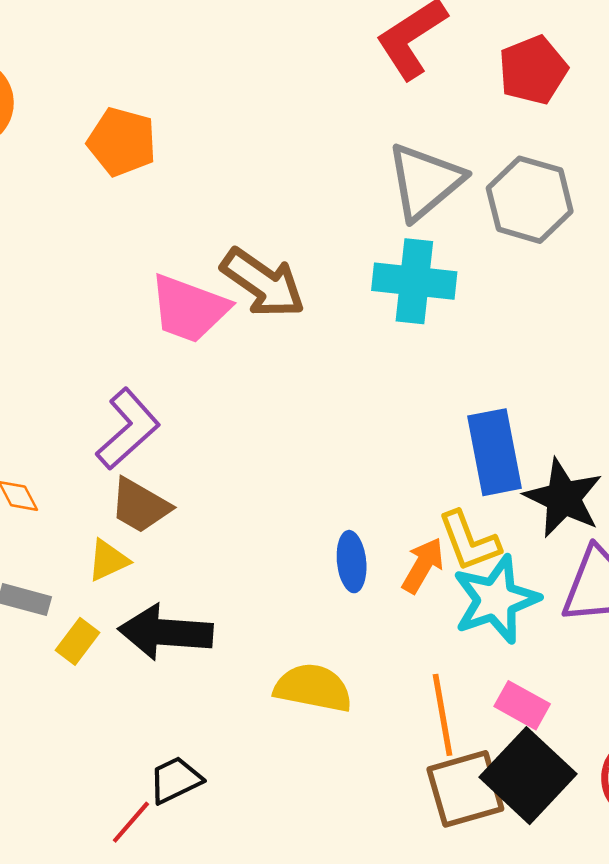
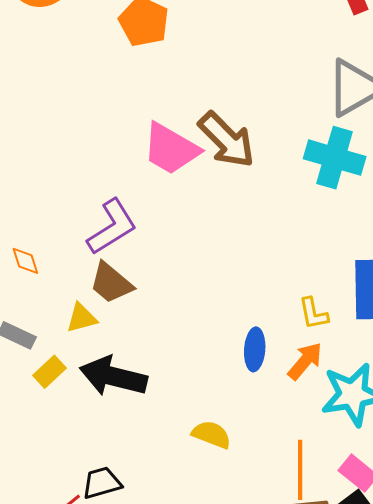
yellow L-shape: (469, 541) -> (313, 313), moved, size x0.7
yellow semicircle: (313, 688) -> (211, 435), size x0.7

